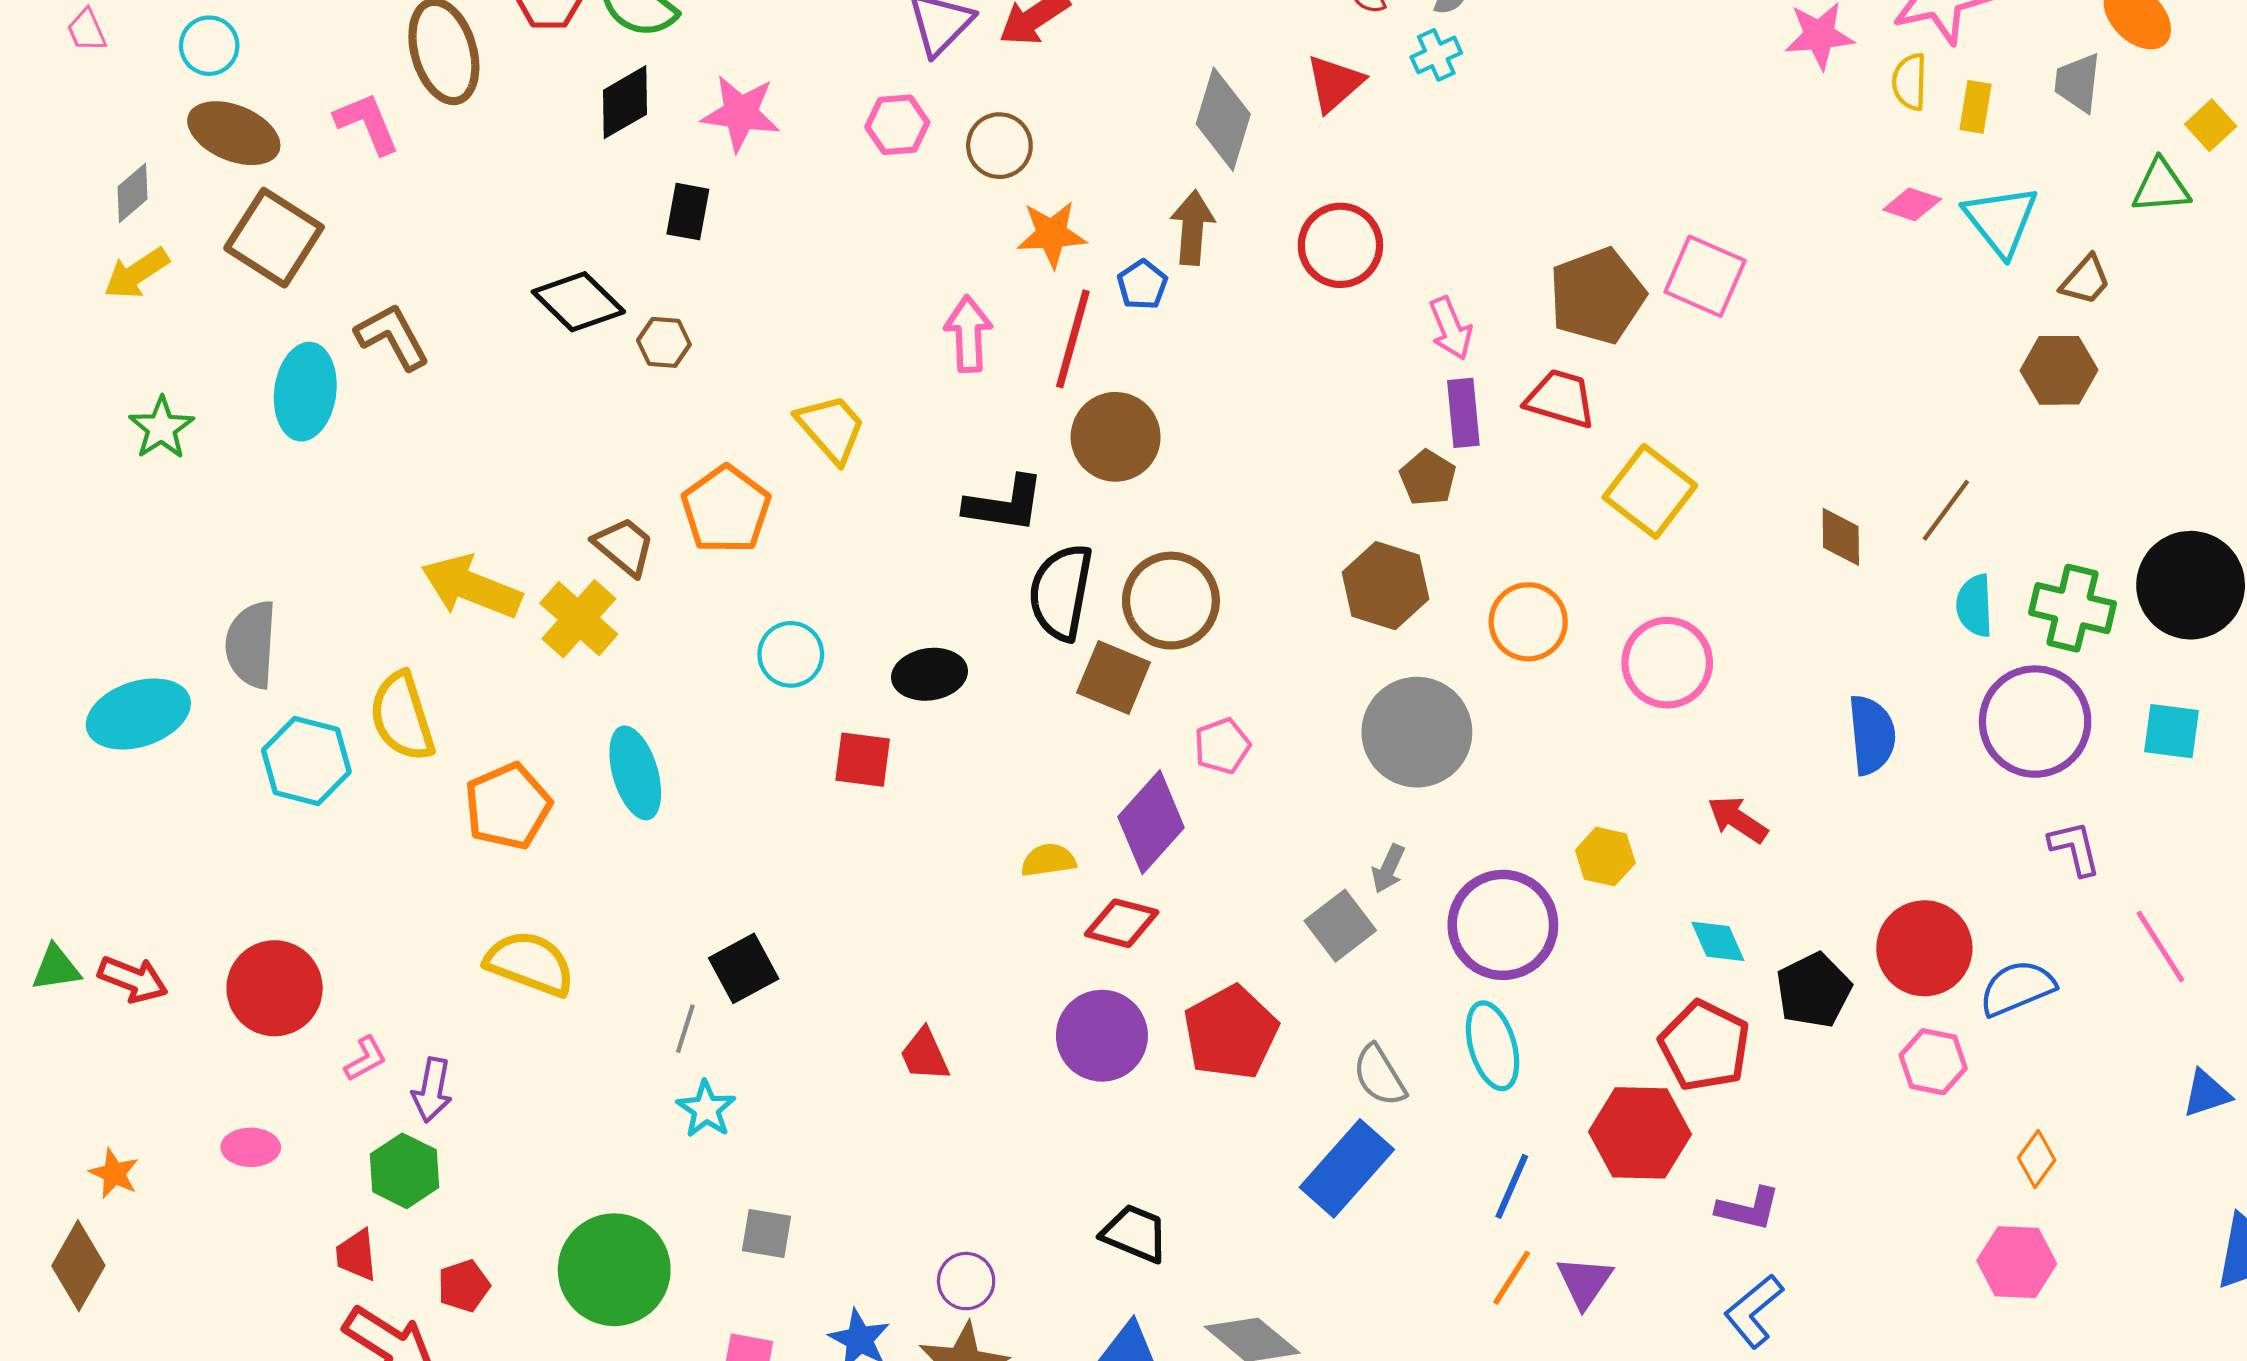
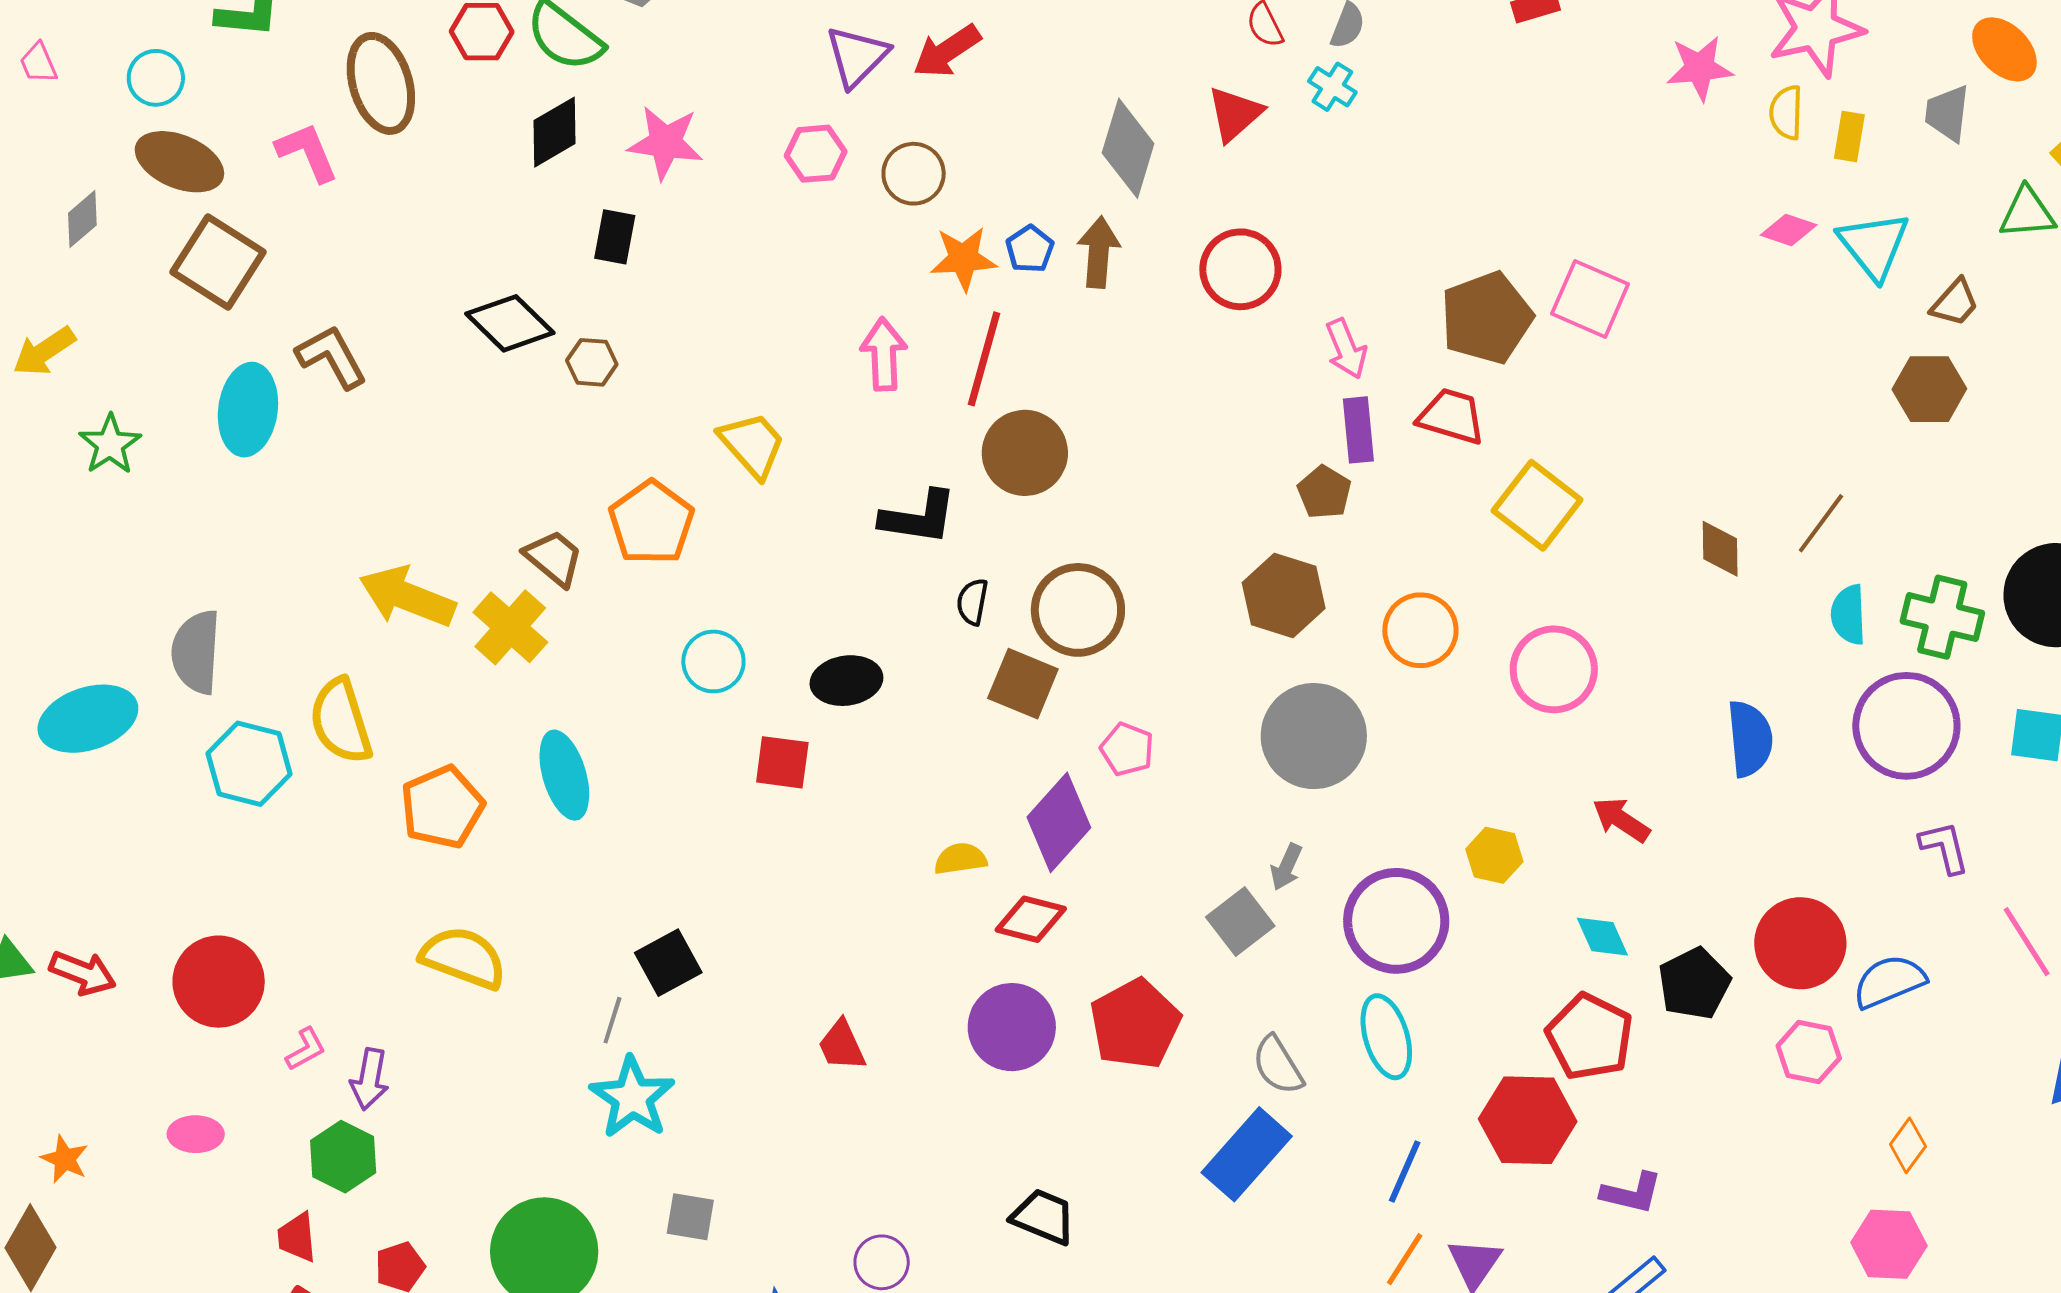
cyan cross: (1436, 55) -> (1332, 87), turned -33
yellow arrow: (136, 273) -> (44, 351), moved
blue pentagon: (1142, 285) -> (1030, 249), moved
black semicircle: (1061, 592) -> (972, 602), size x0.5
pink pentagon: (1222, 746) -> (1127, 749), turned -30
cyan star: (706, 1109) -> (632, 1097), size x1.5

